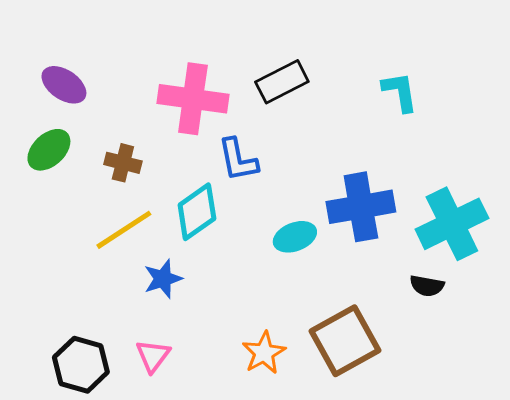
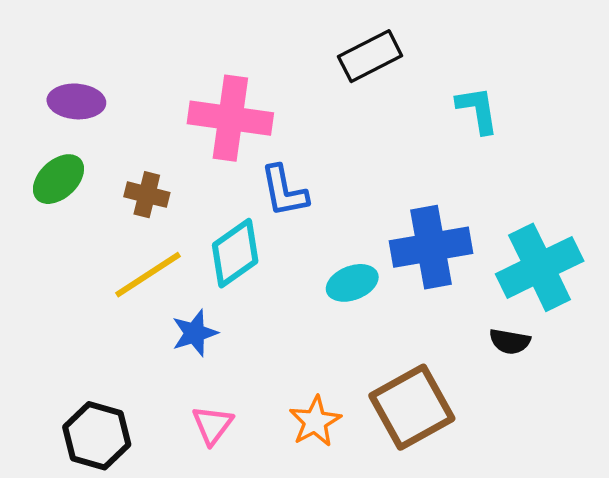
black rectangle: (282, 82) -> (370, 56), moved
purple ellipse: (64, 85) -> (76, 101), turned -30
pink triangle: (153, 356) -> (212, 425), moved

